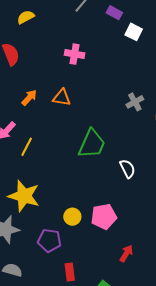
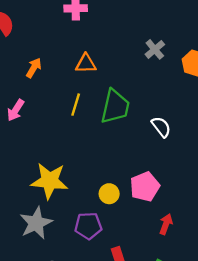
orange triangle: (62, 98) -> (86, 64), moved
yellow line: (27, 147) -> (76, 105), moved
red arrow: (126, 253) -> (166, 224), moved

